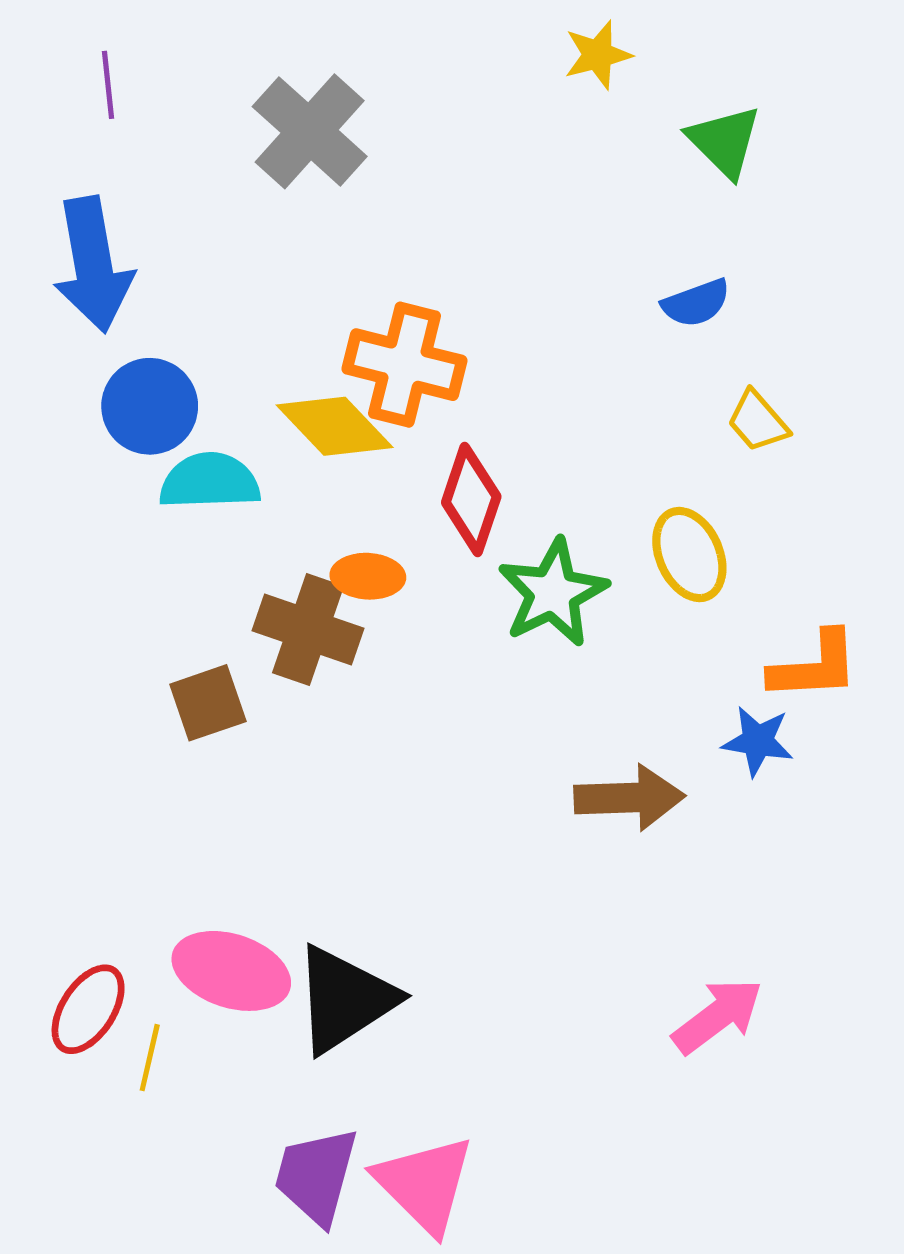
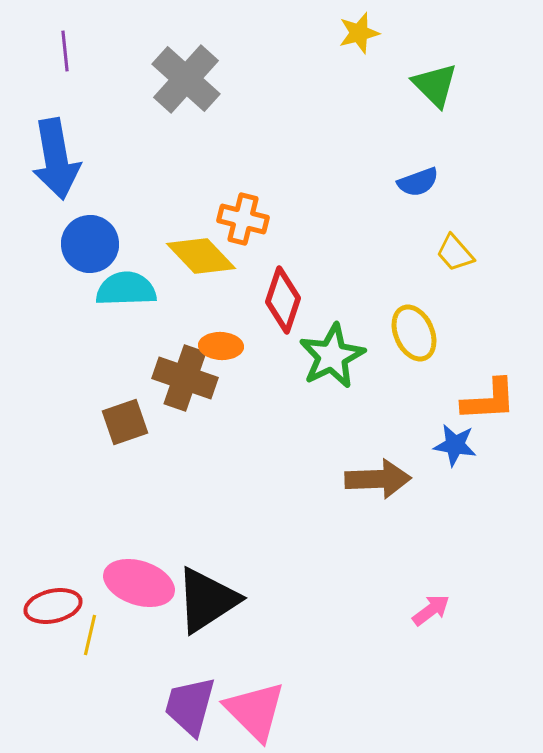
orange cross: (405, 365) -> (243, 219), size x0.7
red ellipse: (88, 1009) -> (53, 606), turned 44
pink arrow: (718, 1016) -> (431, 610), size x0.7

